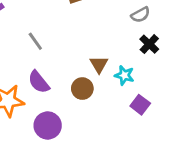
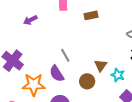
gray line: (35, 41) -> (65, 55), moved

